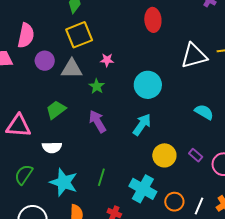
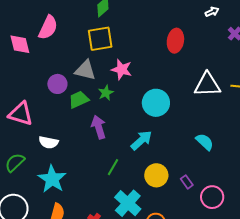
pink star: (107, 60) -> (122, 69), size x1.5
purple circle: (45, 61) -> (57, 84), moved
green trapezoid: (56, 110) -> (79, 100), moved
green line: (101, 177) -> (113, 167), moved

